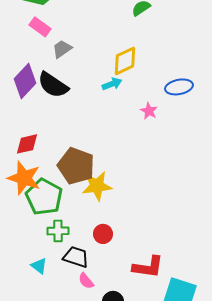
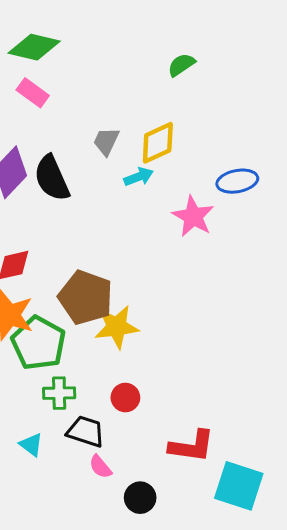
gray trapezoid: (62, 49) -> (106, 141), moved, turned -30
black semicircle: (53, 85) -> (52, 178), turned 32
pink star: (149, 111) -> (193, 216), size x1.6

